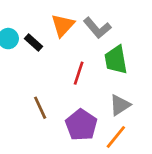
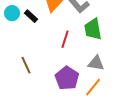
gray triangle: (120, 105) -> (96, 63), turned 42
brown line: (40, 108) -> (26, 65), moved

